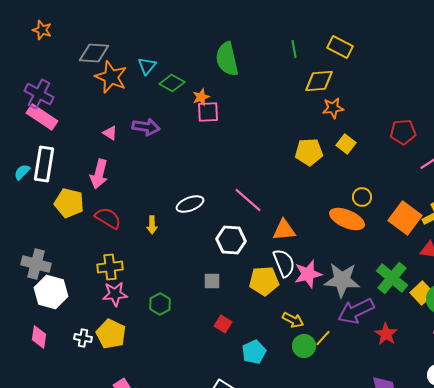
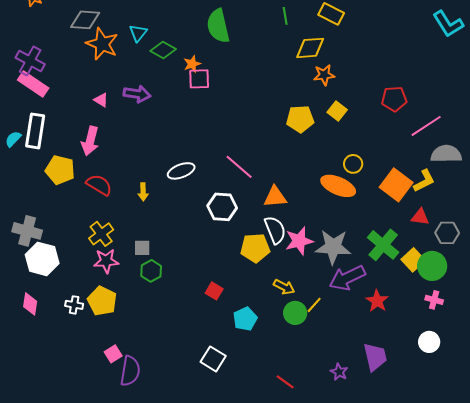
yellow cross: (110, 267) -> (101, 234), turned -30
gray square: (212, 281) -> (142, 248), moved

